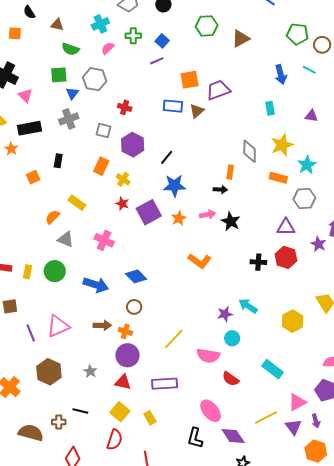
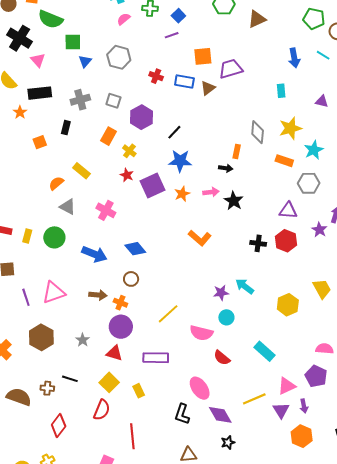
green semicircle: (70, 49) -> (50, 19), moved, size x1.4
gray hexagon: (95, 79) -> (119, 57), moved
red cross: (125, 107) -> (156, 76), moved
gray cross: (69, 119) -> (80, 100), moved

